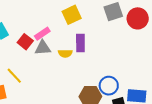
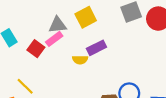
purple rectangle: (80, 43) -> (96, 48), turned 66
gray triangle: (43, 48) -> (58, 25), moved

